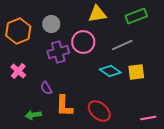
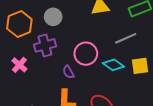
pink circle: (83, 42) -> (86, 54), moved
purple cross: (58, 52) -> (45, 45), moved
purple semicircle: (46, 88) -> (68, 72), moved

